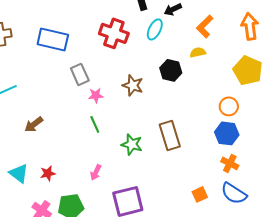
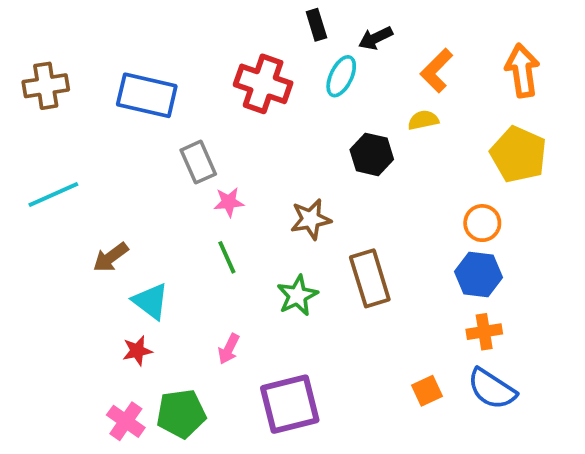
brown star: (133, 85) -> (311, 219), moved, turned -30
green star: (132, 144) -> (297, 295), turned 30
orange cross: (230, 163) -> (484, 332), turned -36
cyan triangle: (19, 173) -> (151, 301), moved

